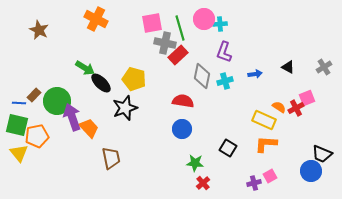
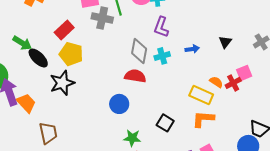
red rectangle: (178, 55) -> (64, 30), moved
black triangle: (288, 67) -> (225, 42), turned 40
red semicircle: (183, 101) -> (135, 76), moved

